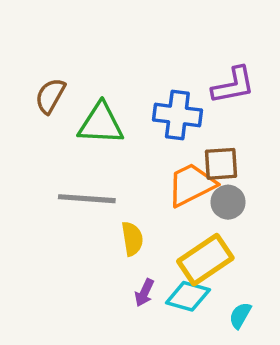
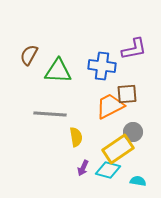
gray circle: (228, 202) -> (133, 132), moved
cyan semicircle: (240, 315) -> (138, 181), turned 70

